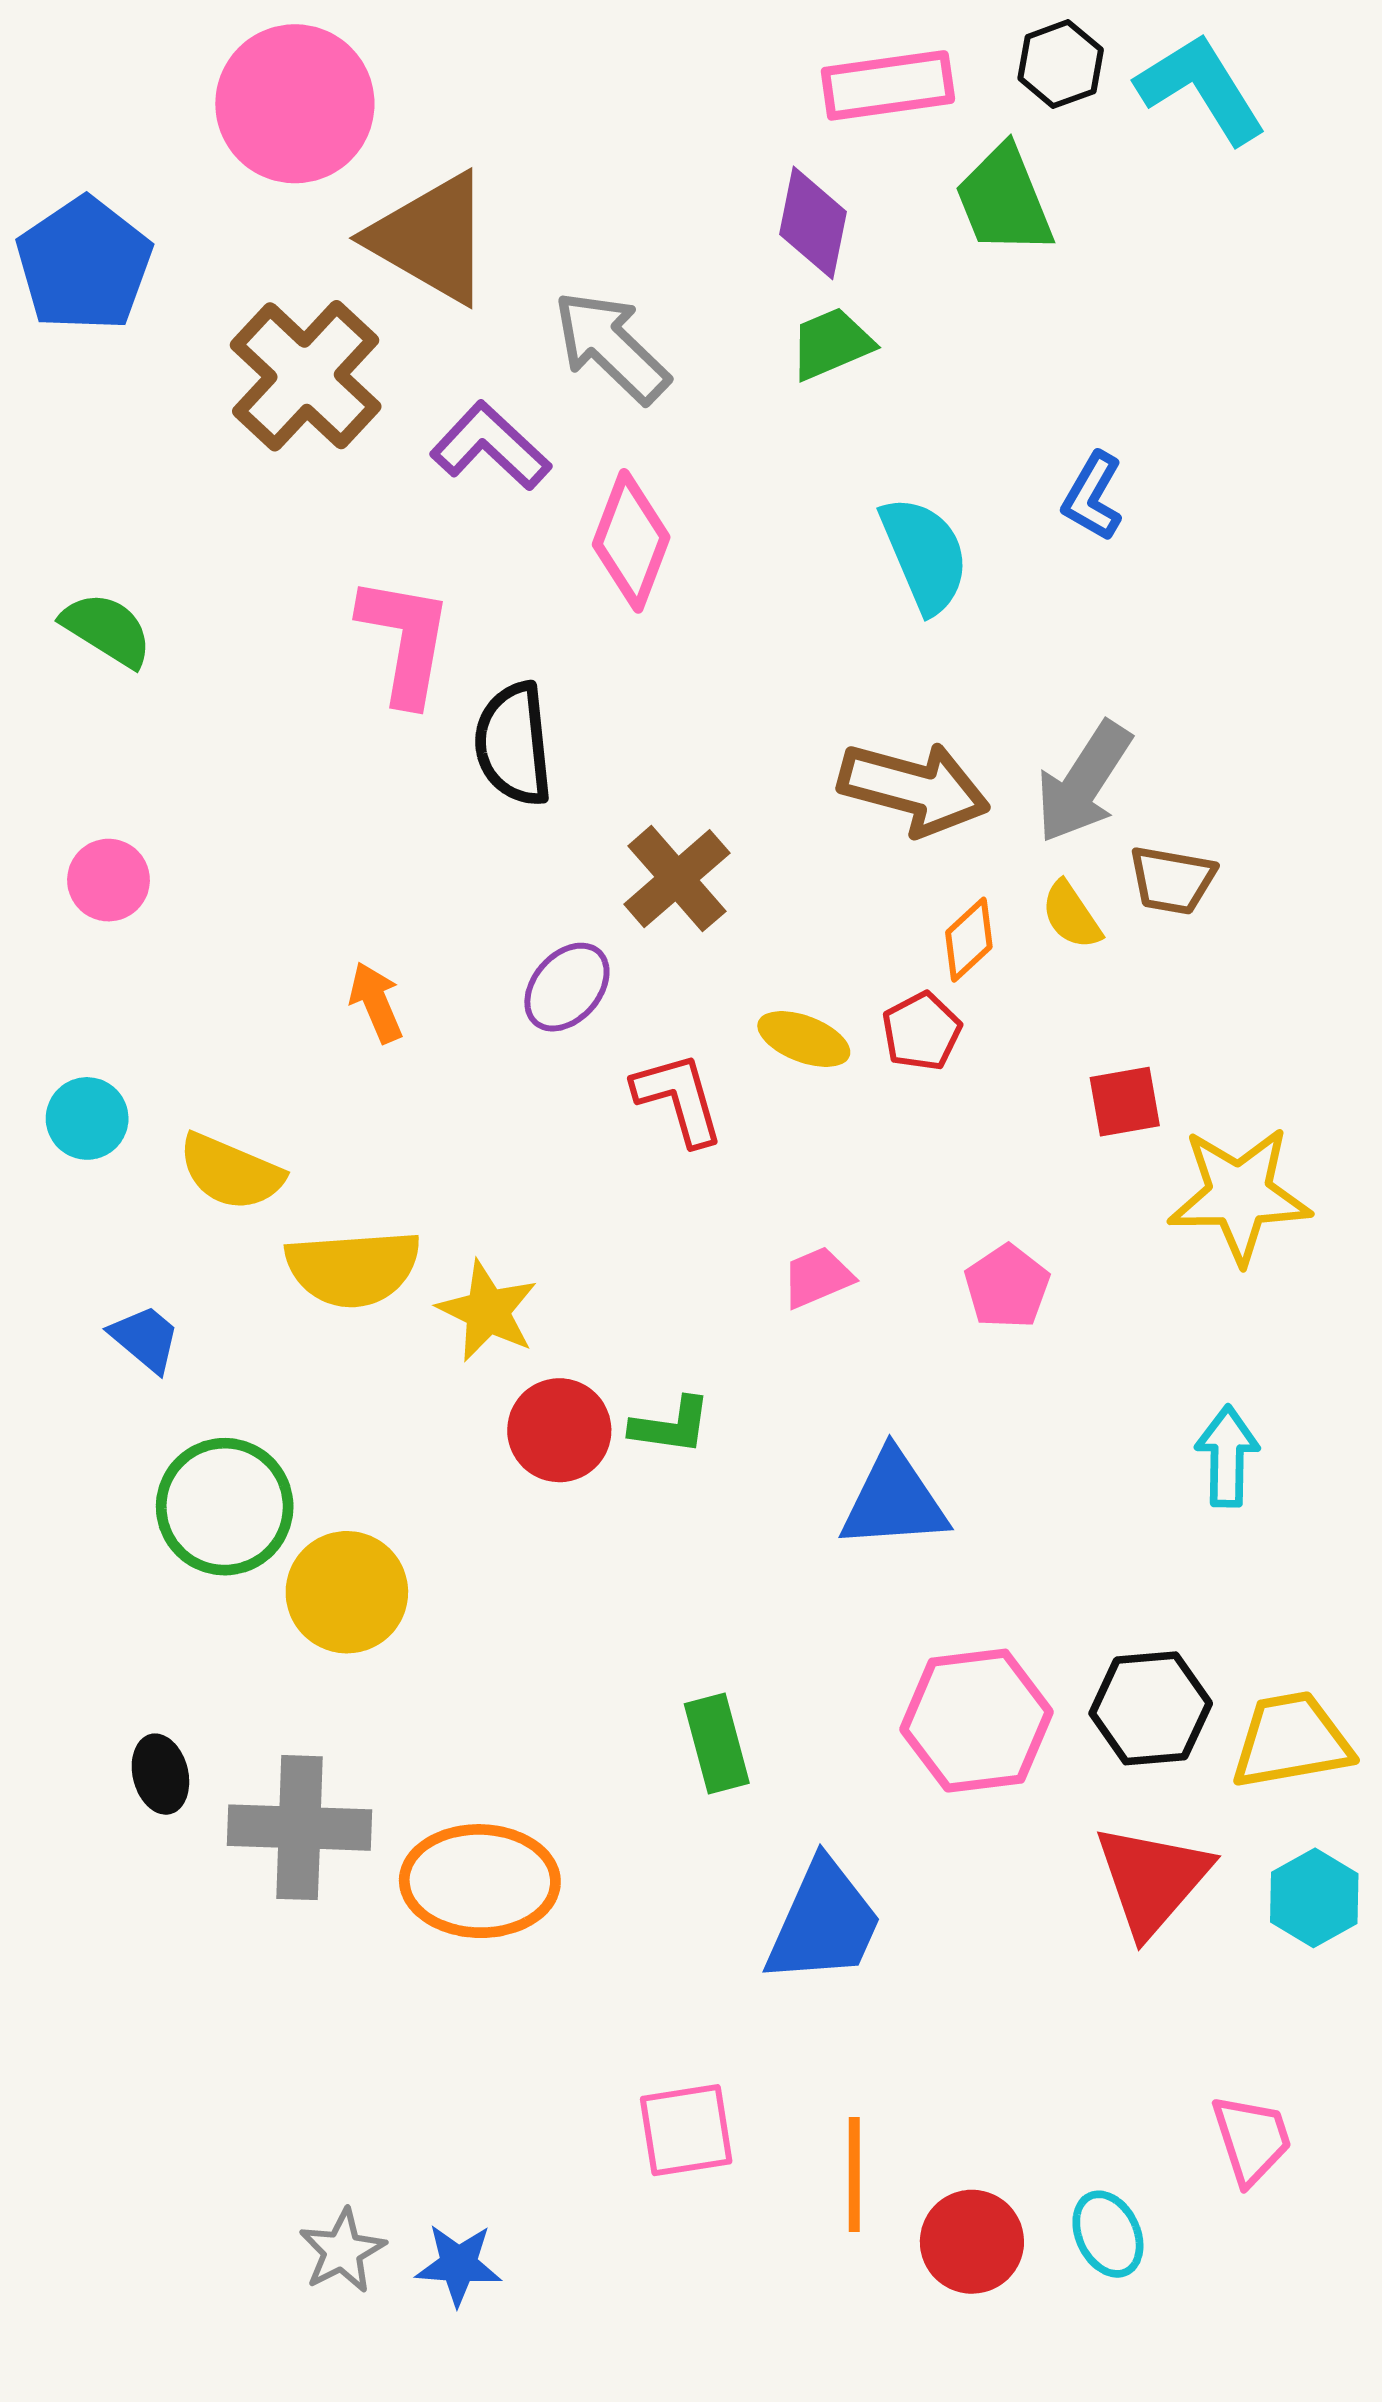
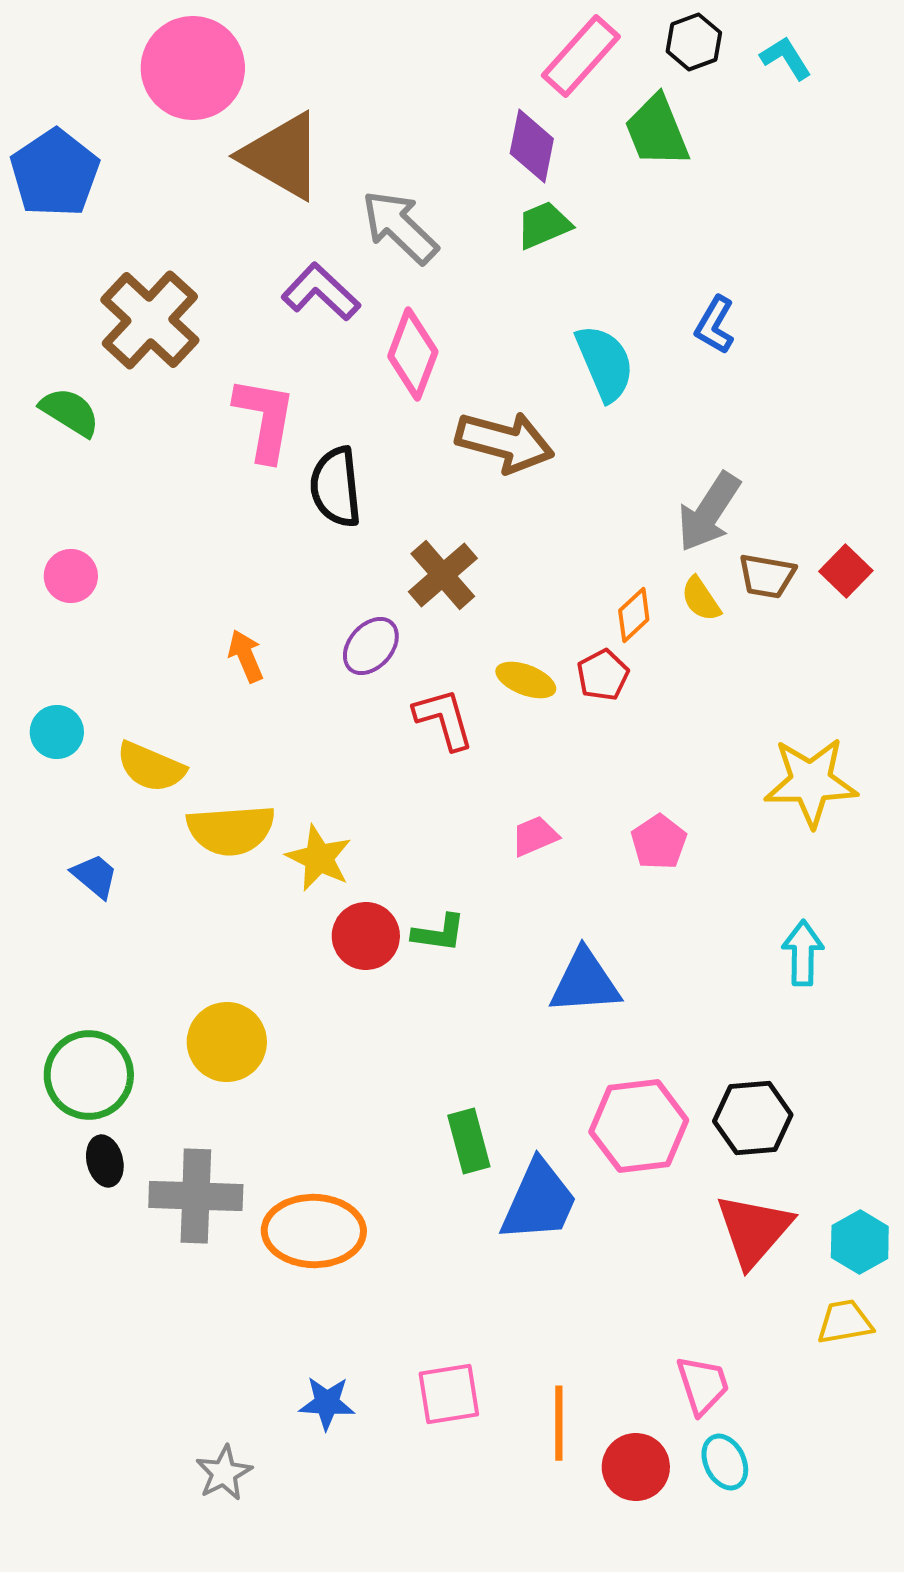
pink rectangle: (888, 85) -> (581, 56), turned -40
cyan L-shape: (1201, 88) -> (786, 58), size x0.6
brown cross: (306, 376) -> (150, 320), moved
brown arrow: (914, 788) -> (505, 442), moved
red square: (1125, 1102) -> (846, 571), moved, turned -36
green circle: (225, 1507) -> (89, 1075), moved
yellow trapezoid: (1291, 1740) -> (845, 1322), moved, size x0.7
blue trapezoid: (824, 1922) -> (539, 1201), moved
pink trapezoid: (1252, 2139) -> (703, 1385), moved
blue star: (458, 2265) -> (327, 1403), moved

